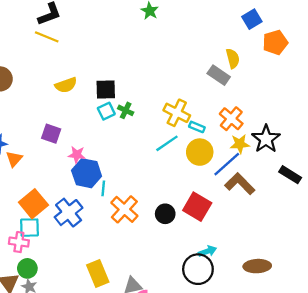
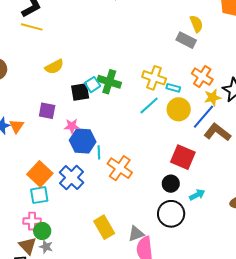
black square: (106, 89) -> (80, 92), moved
green cross: (126, 110) -> (109, 82), size x1.6
orange triangle: (14, 159) -> (17, 126), moved
black circle: (165, 214) -> (171, 184), moved
pink cross: (19, 242) -> (32, 221), moved
black circle: (198, 269) -> (171, 214), moved

